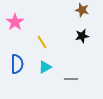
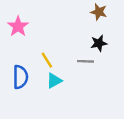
yellow line: (42, 42) -> (47, 60), moved
gray line: (71, 79) -> (85, 61), moved

